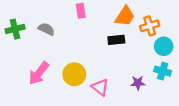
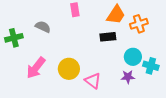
green cross: (15, 29) -> (14, 38), moved
cyan circle: (164, 46) -> (133, 57), moved

